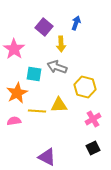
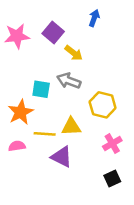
blue arrow: (76, 23) -> (94, 18), moved
yellow arrow: (61, 44) -> (74, 53), turned -49
pink star: (14, 49) -> (17, 36), moved, turned 30
purple triangle: (47, 157) -> (62, 157), moved

